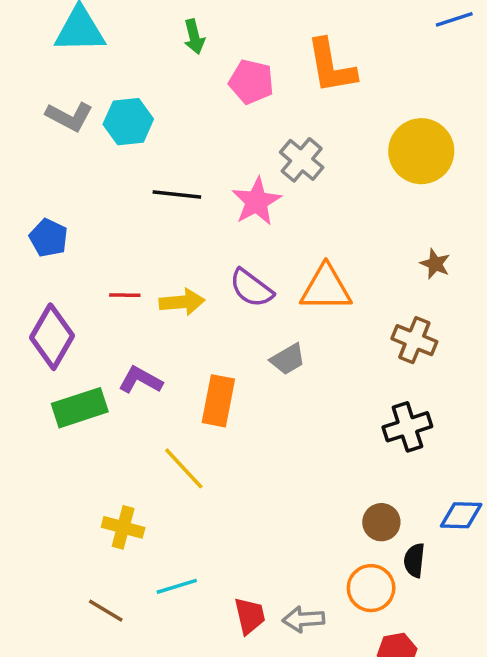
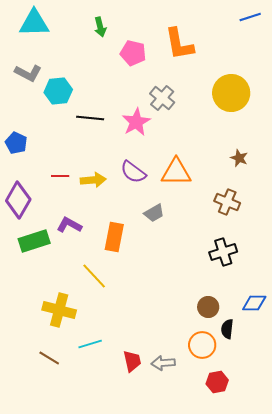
cyan hexagon: (128, 122) -> (58, 91), moved
yellow cross: (123, 527) -> (59, 310), size x1.4

